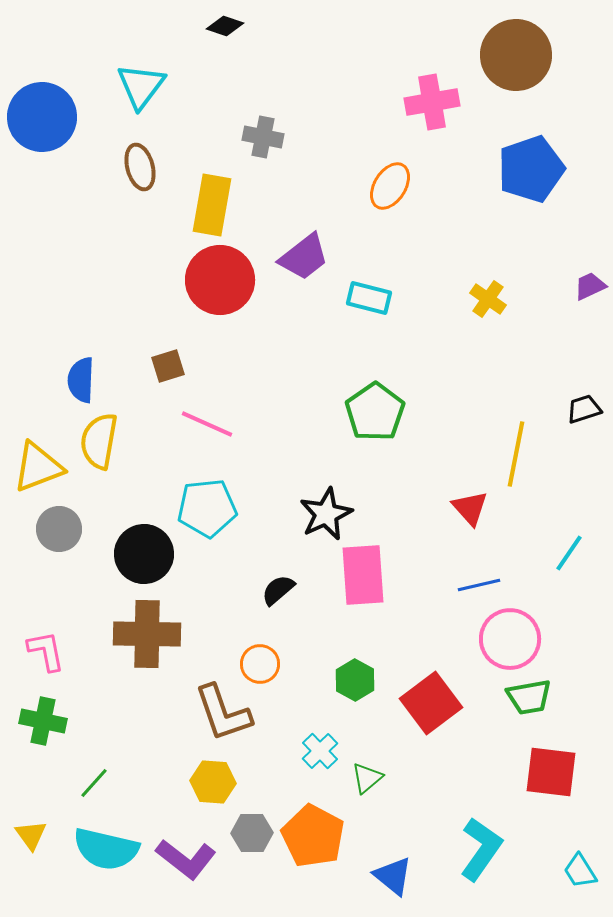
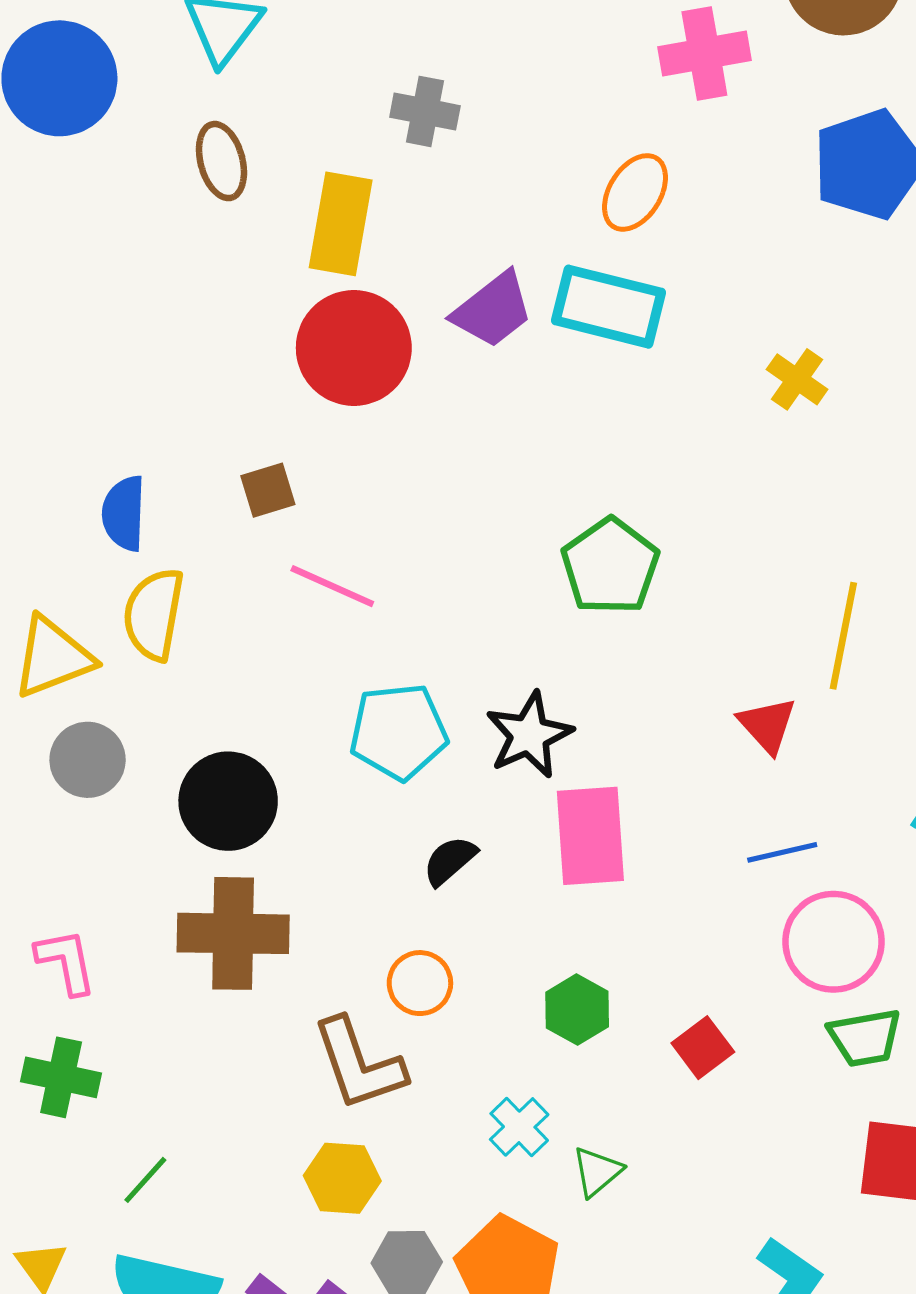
cyan rectangle: (369, 298) -> (609, 307), moved, size x1.5
cyan pentagon: (207, 508) -> (398, 732), moved
red square: (431, 703) -> (703, 1048), size x0.6

